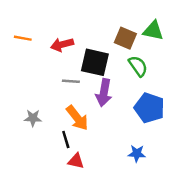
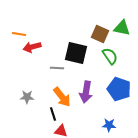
red arrow: (62, 45) -> (32, 47), moved
purple arrow: (104, 93) -> (86, 92), moved

